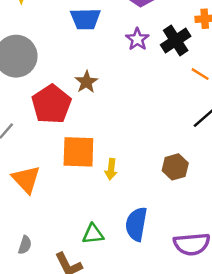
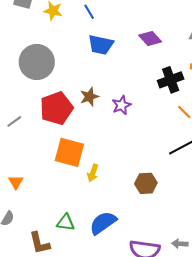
purple star: (137, 39) -> (122, 105), moved
orange triangle: (26, 179) -> (16, 182), moved, size x0.6
blue semicircle: (136, 224) -> (103, 223), turned 32

